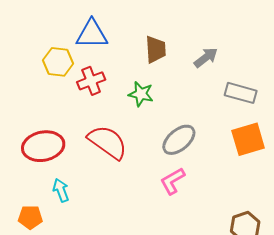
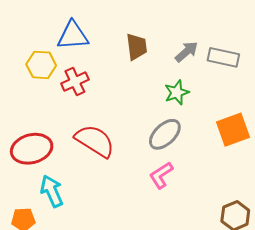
gray rectangle: (241, 93) -> (223, 57), moved
green star: (141, 94) -> (177, 93), moved, turned -30
cyan arrow: (61, 190) -> (52, 191), size x1.4

